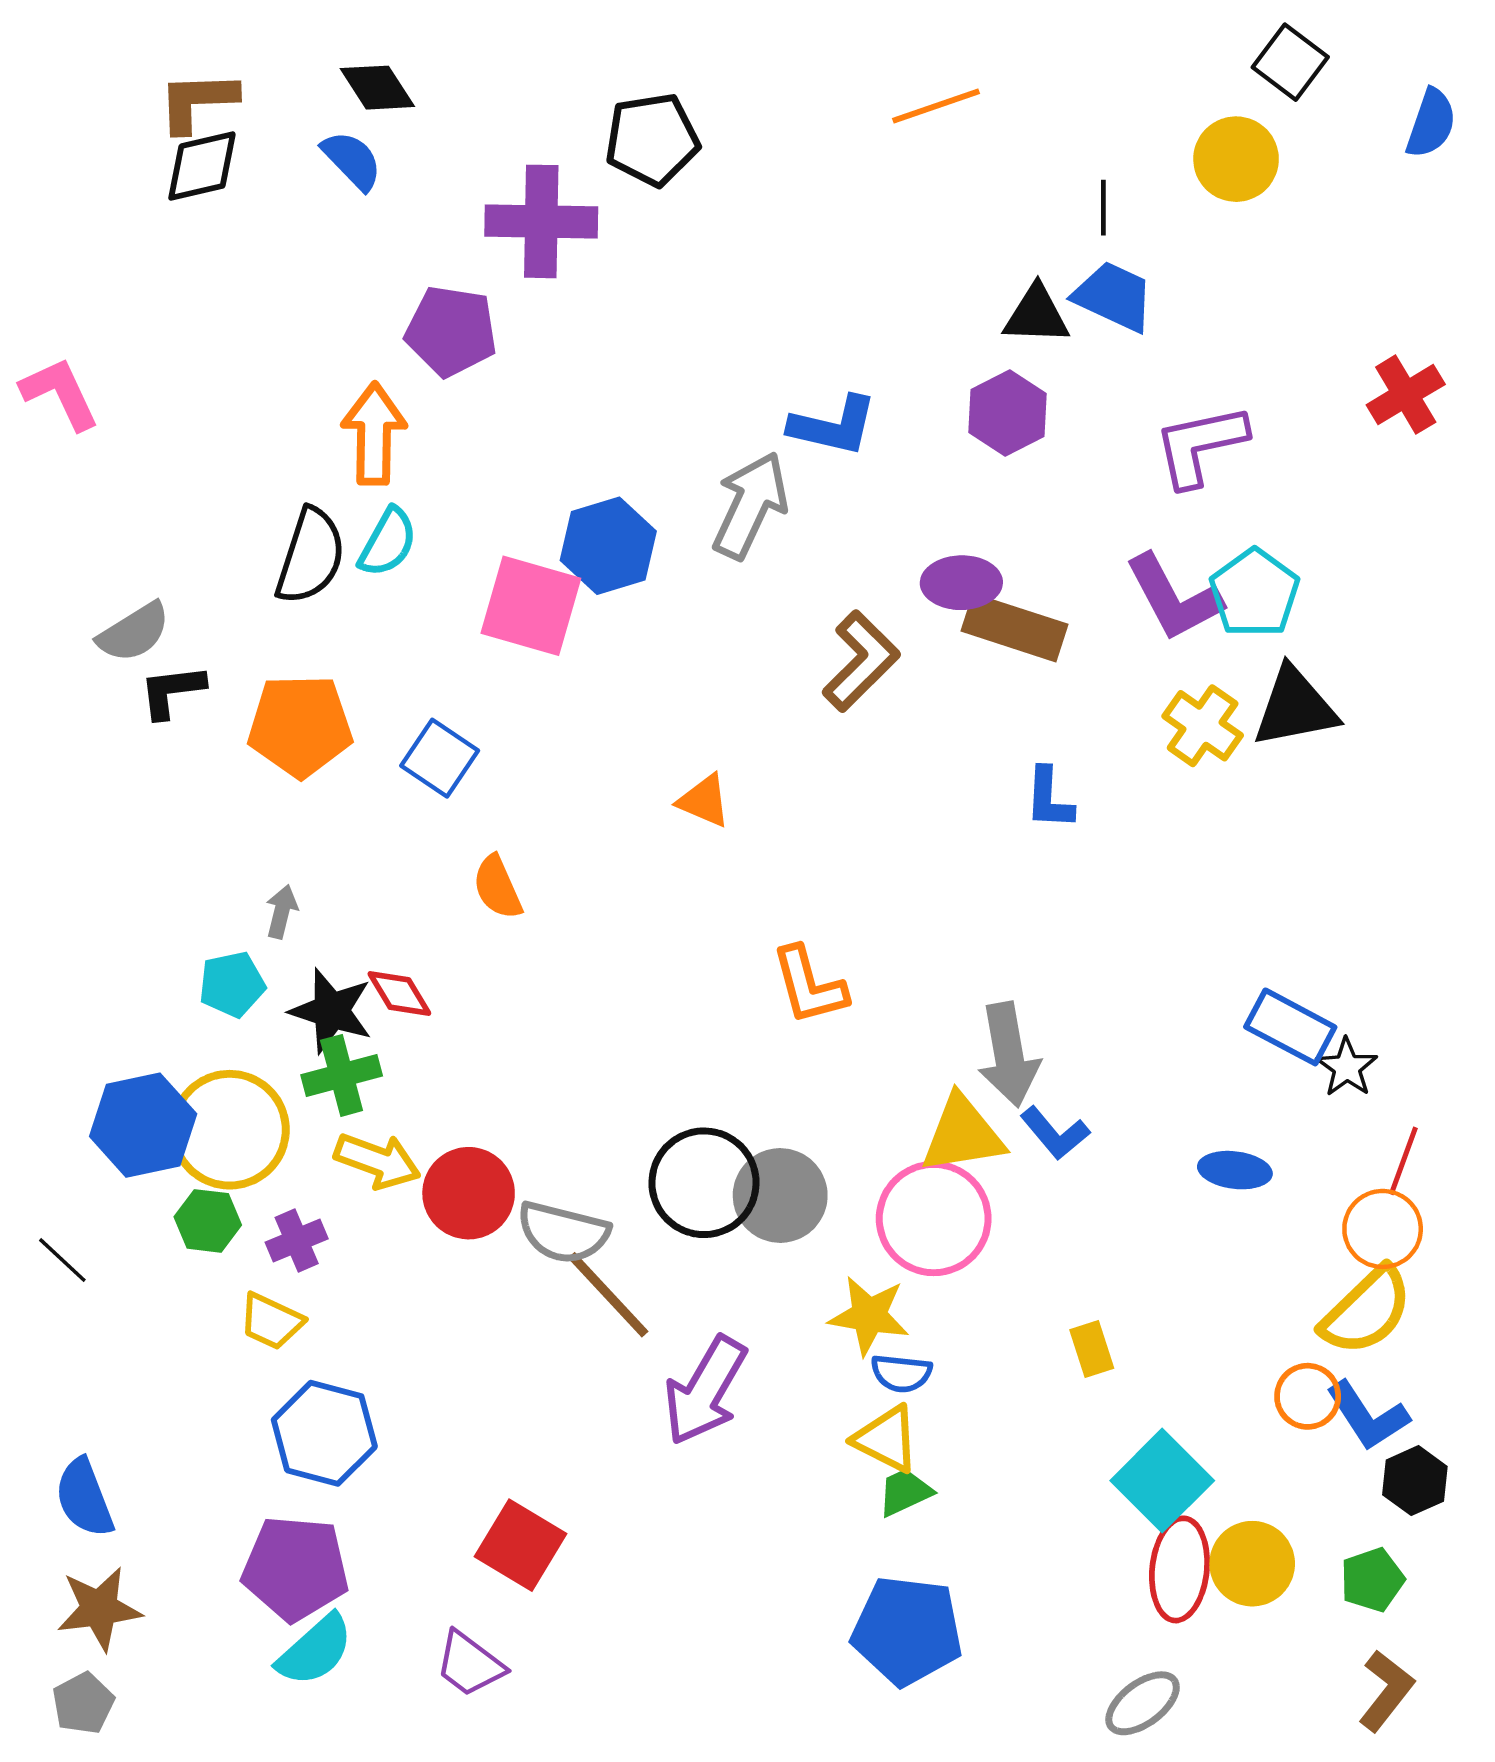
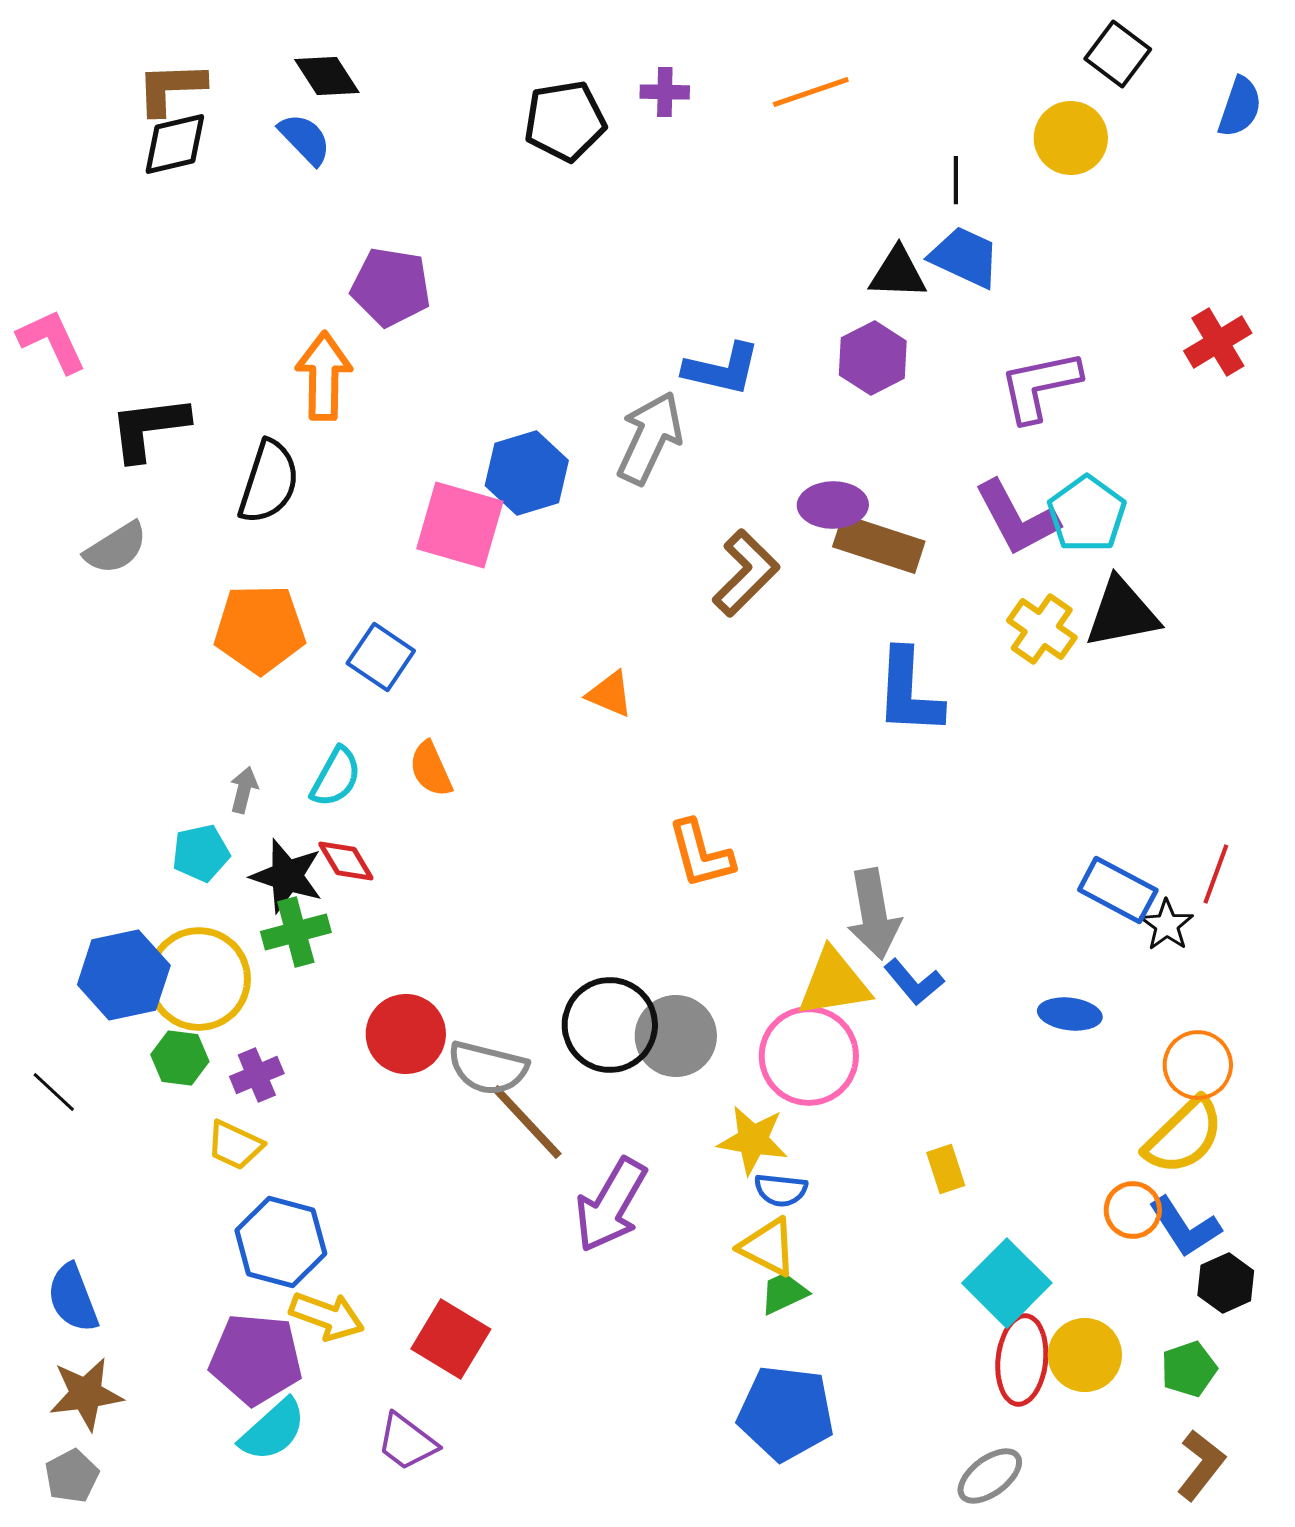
purple cross: (541, 221) -> (665, 92), moved, size x0.5
cyan semicircle: (388, 542) -> (336, 777), moved
black L-shape: (172, 691) -> (149, 428), moved, size x1.4
blue L-shape: (1049, 798) -> (909, 692), size x1.6
yellow arrow: (377, 1161) -> (327, 1316), moved
red line: (1403, 1161) -> (1216, 874), moved

